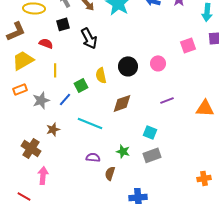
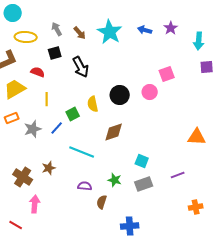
pink square: (188, 45) -> (167, 74), moved
purple line: (167, 100) -> (178, 175), moved
brown star: (53, 129) -> (49, 168), moved

